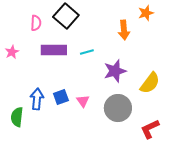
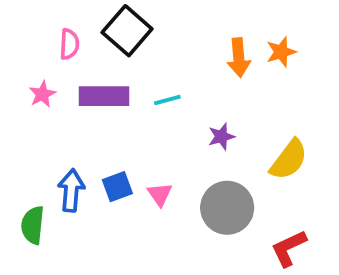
orange star: (146, 13) -> (281, 52), moved
pink star: (12, 52) -> (42, 94), moved
purple star: (115, 71) -> (221, 137), size x0.6

